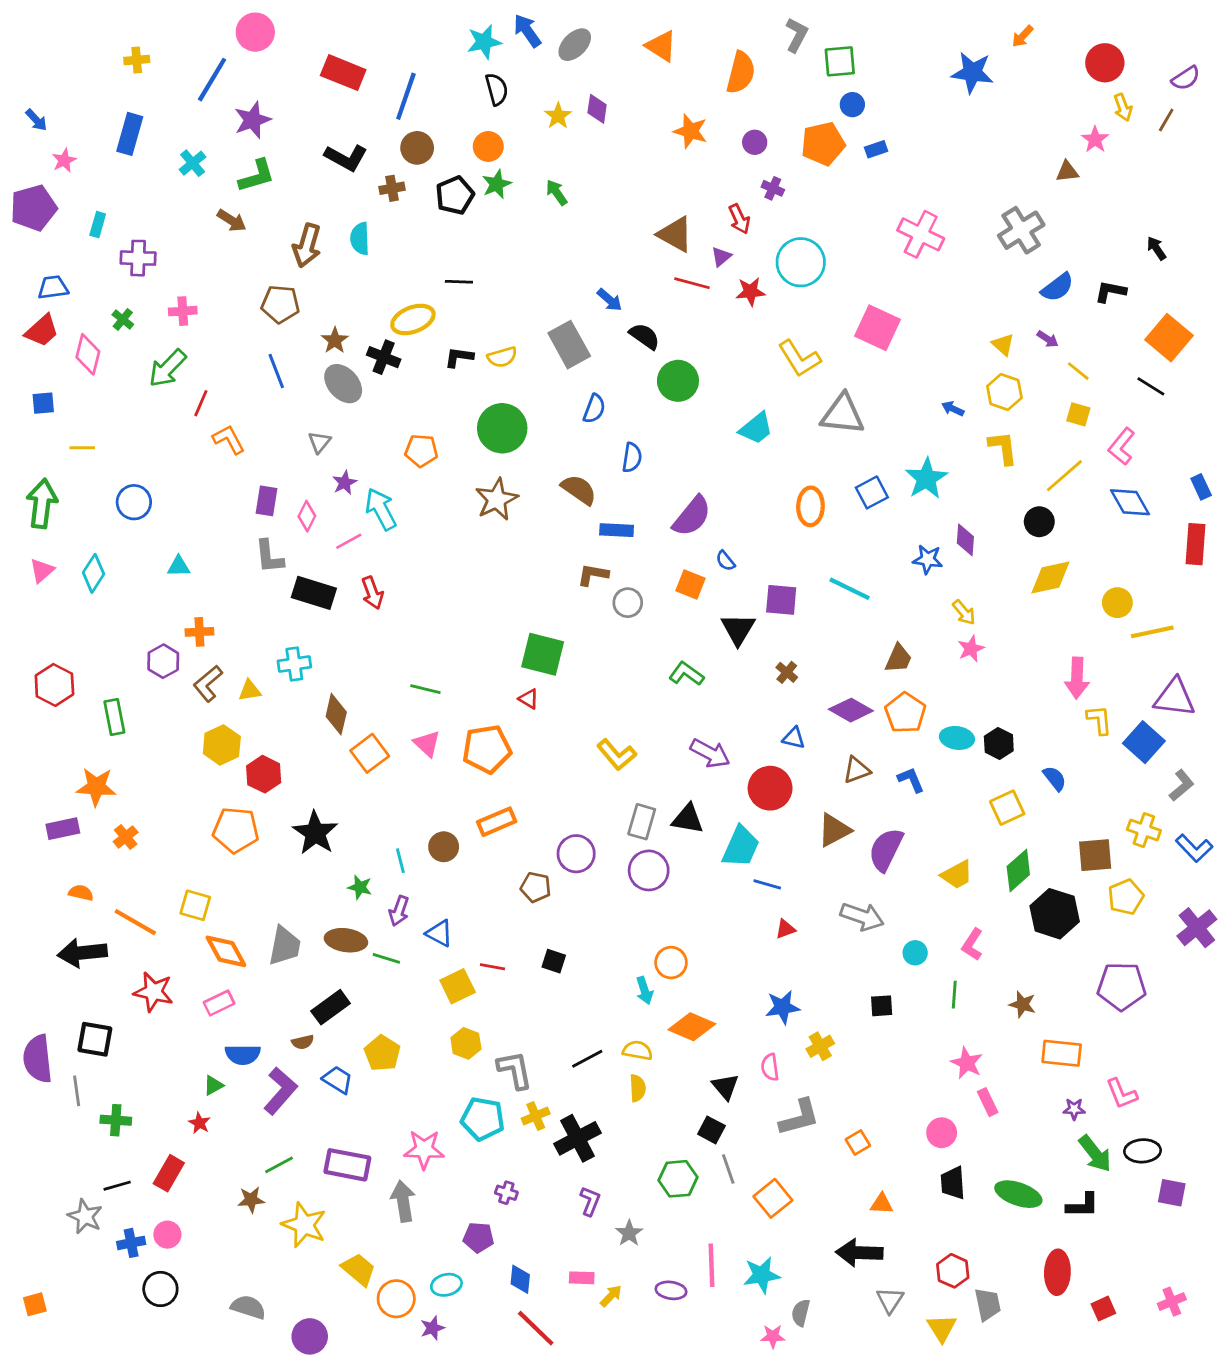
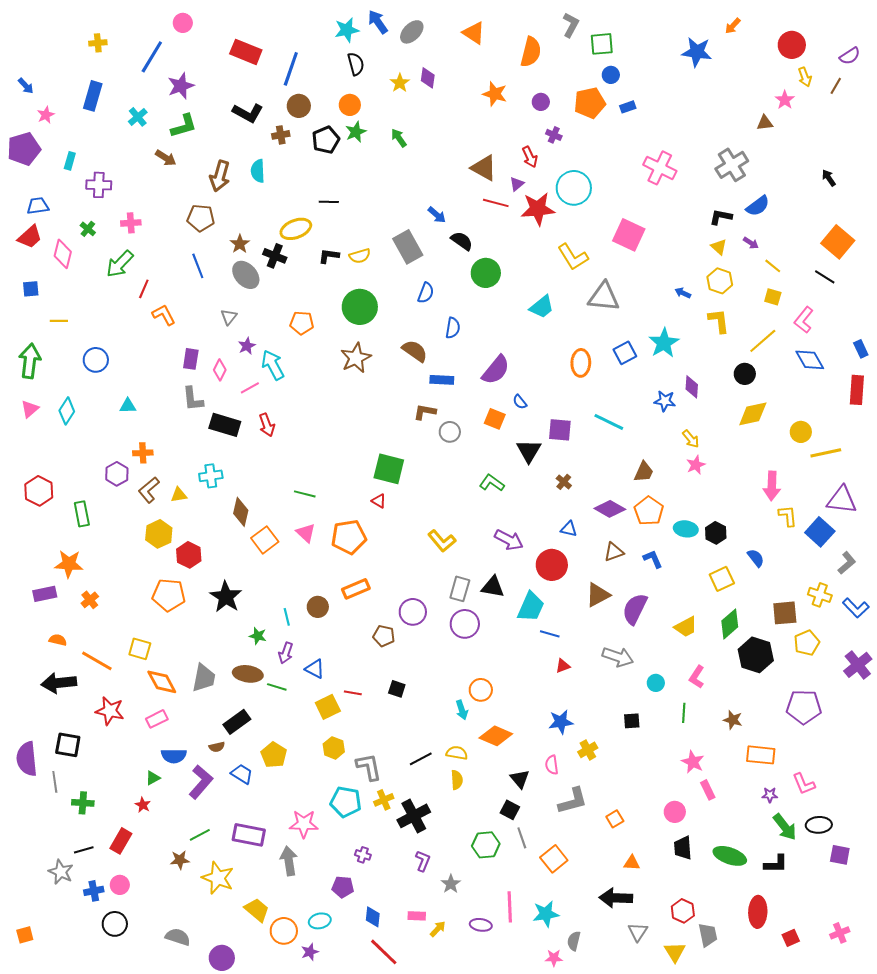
pink circle: (255, 32) -> (183, 23), size x0.7
red star: (751, 292) -> (538, 209), size x1.6
black L-shape: (1110, 292) -> (721, 217), moved

